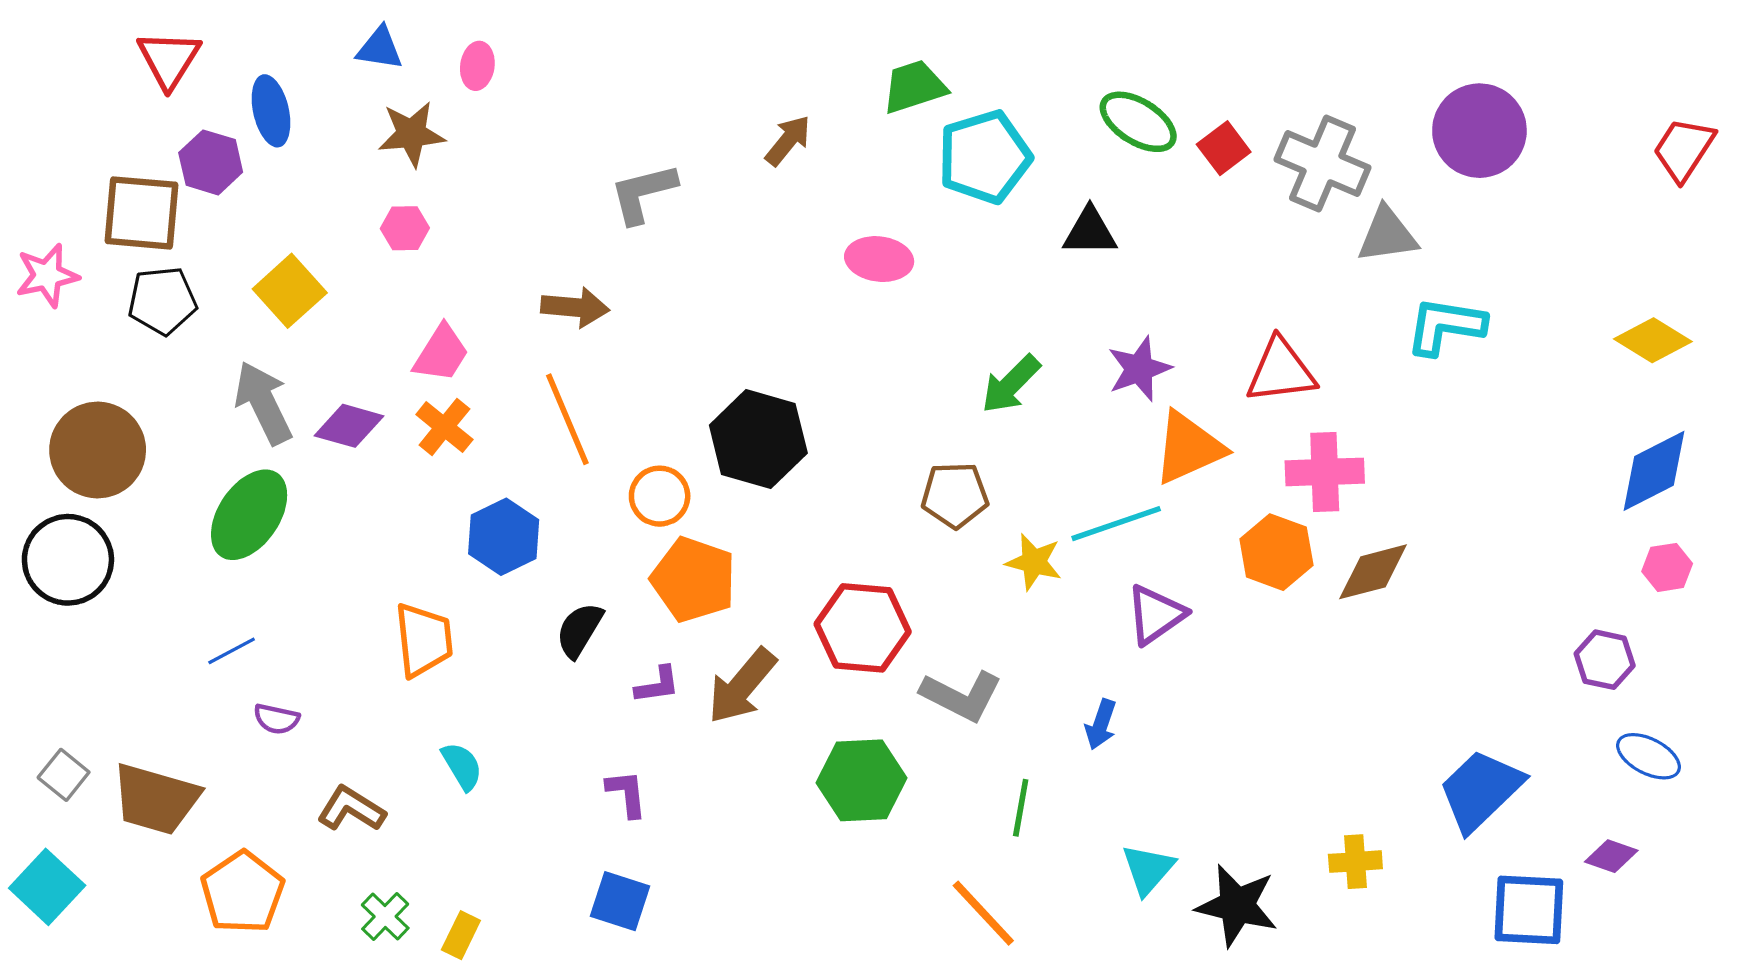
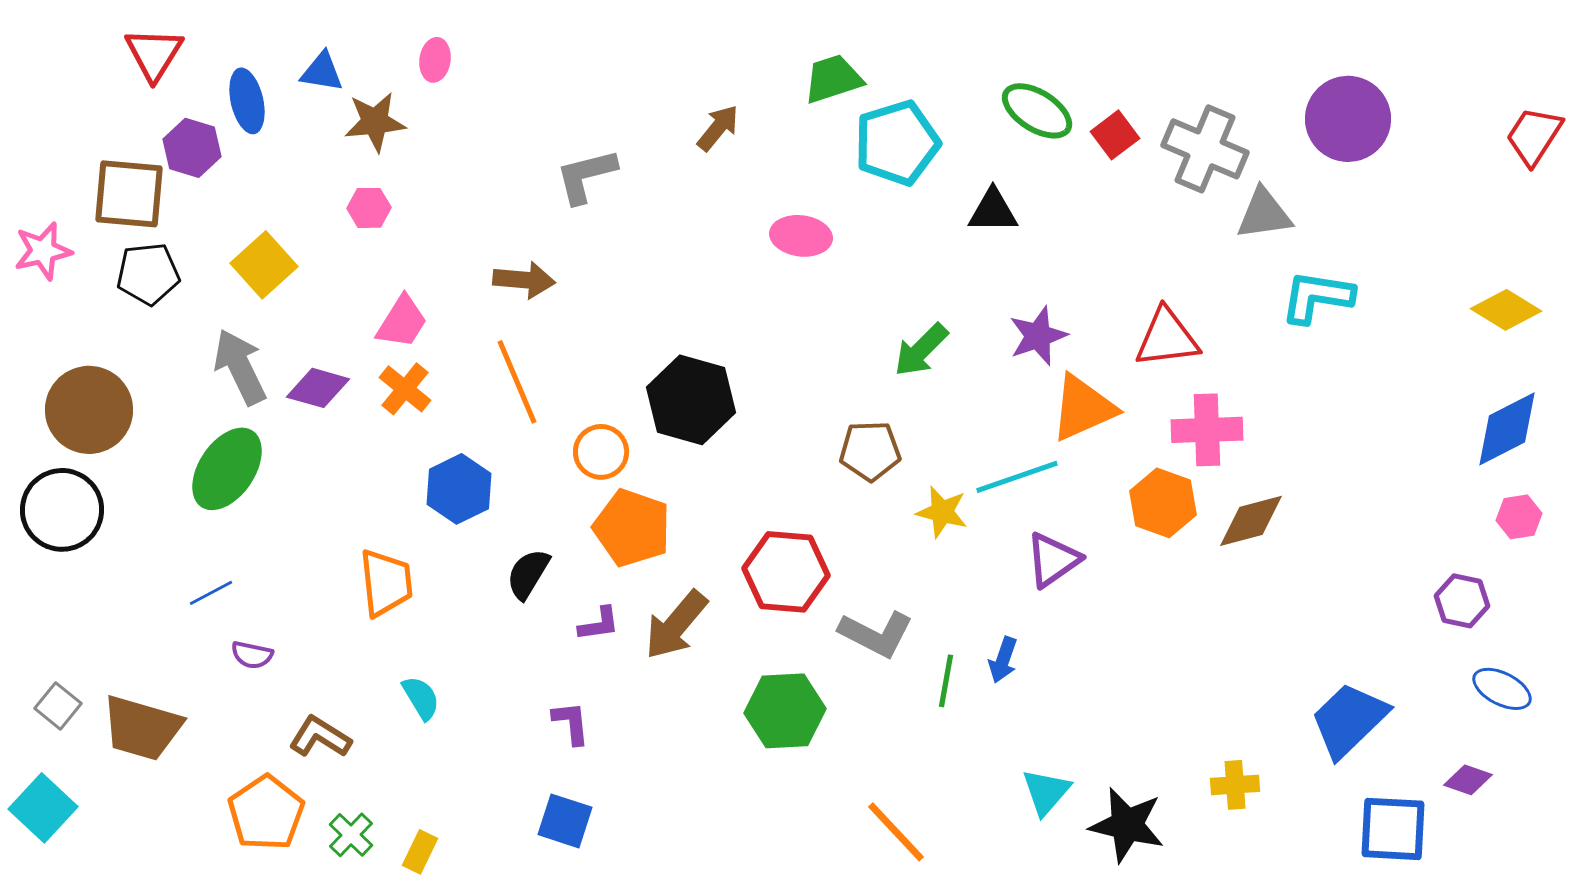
blue triangle: (380, 48) -> (322, 72), moved
green line: (1021, 808) -> (946, 681), moved
orange pentagon: (242, 892) -> (266, 813), moved

